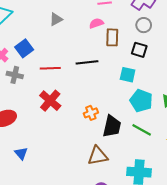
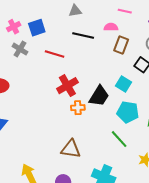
black line: (87, 62) -> (83, 35), moved
red cross: (50, 101) -> (67, 86), moved
cyan pentagon: (141, 101) -> (128, 112), turned -30
black trapezoid: (112, 126) -> (99, 96), moved

